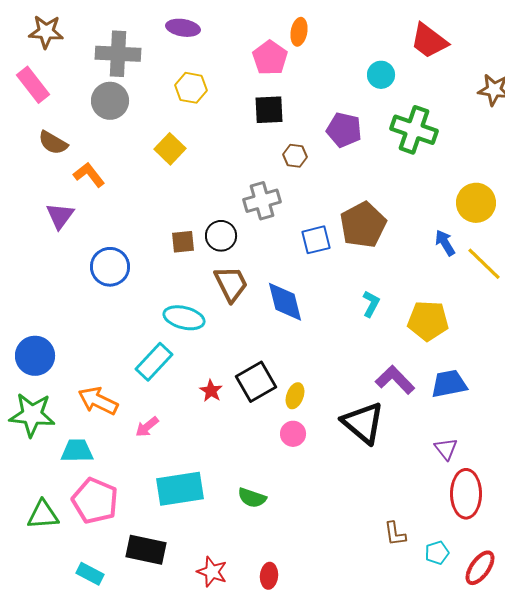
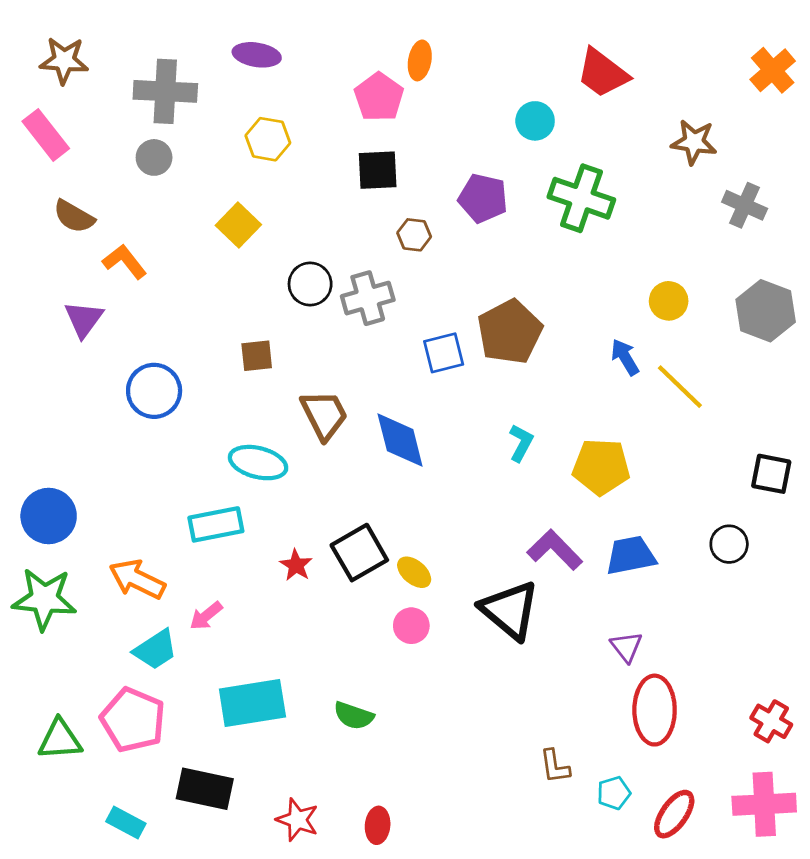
gray circle: (110, 101) -> (154, 157), size x0.7
yellow circle: (476, 203) -> (669, 301), size x0.7
black circle: (221, 236) -> (310, 284), moved
cyan rectangle: (154, 362) -> (216, 524), turned 36
yellow ellipse: (295, 396) -> (414, 572), turned -70
cyan trapezoid: (77, 451) -> (155, 650), moved, turned 148

